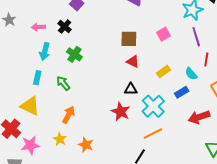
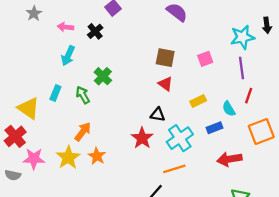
green cross: (74, 54) -> (103, 76), moved
cyan rectangle: (37, 78) -> (55, 93), moved
yellow triangle: (30, 106) -> (29, 108), moved
yellow star: (60, 139) -> (68, 157), size x1.5
orange star: (86, 145) -> (97, 156), moved

